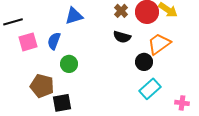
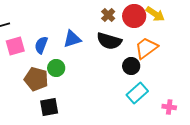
blue triangle: (74, 16) -> (72, 39), moved
black semicircle: (122, 37) -> (109, 41), size x1.4
brown pentagon: (42, 86) -> (36, 79), moved

